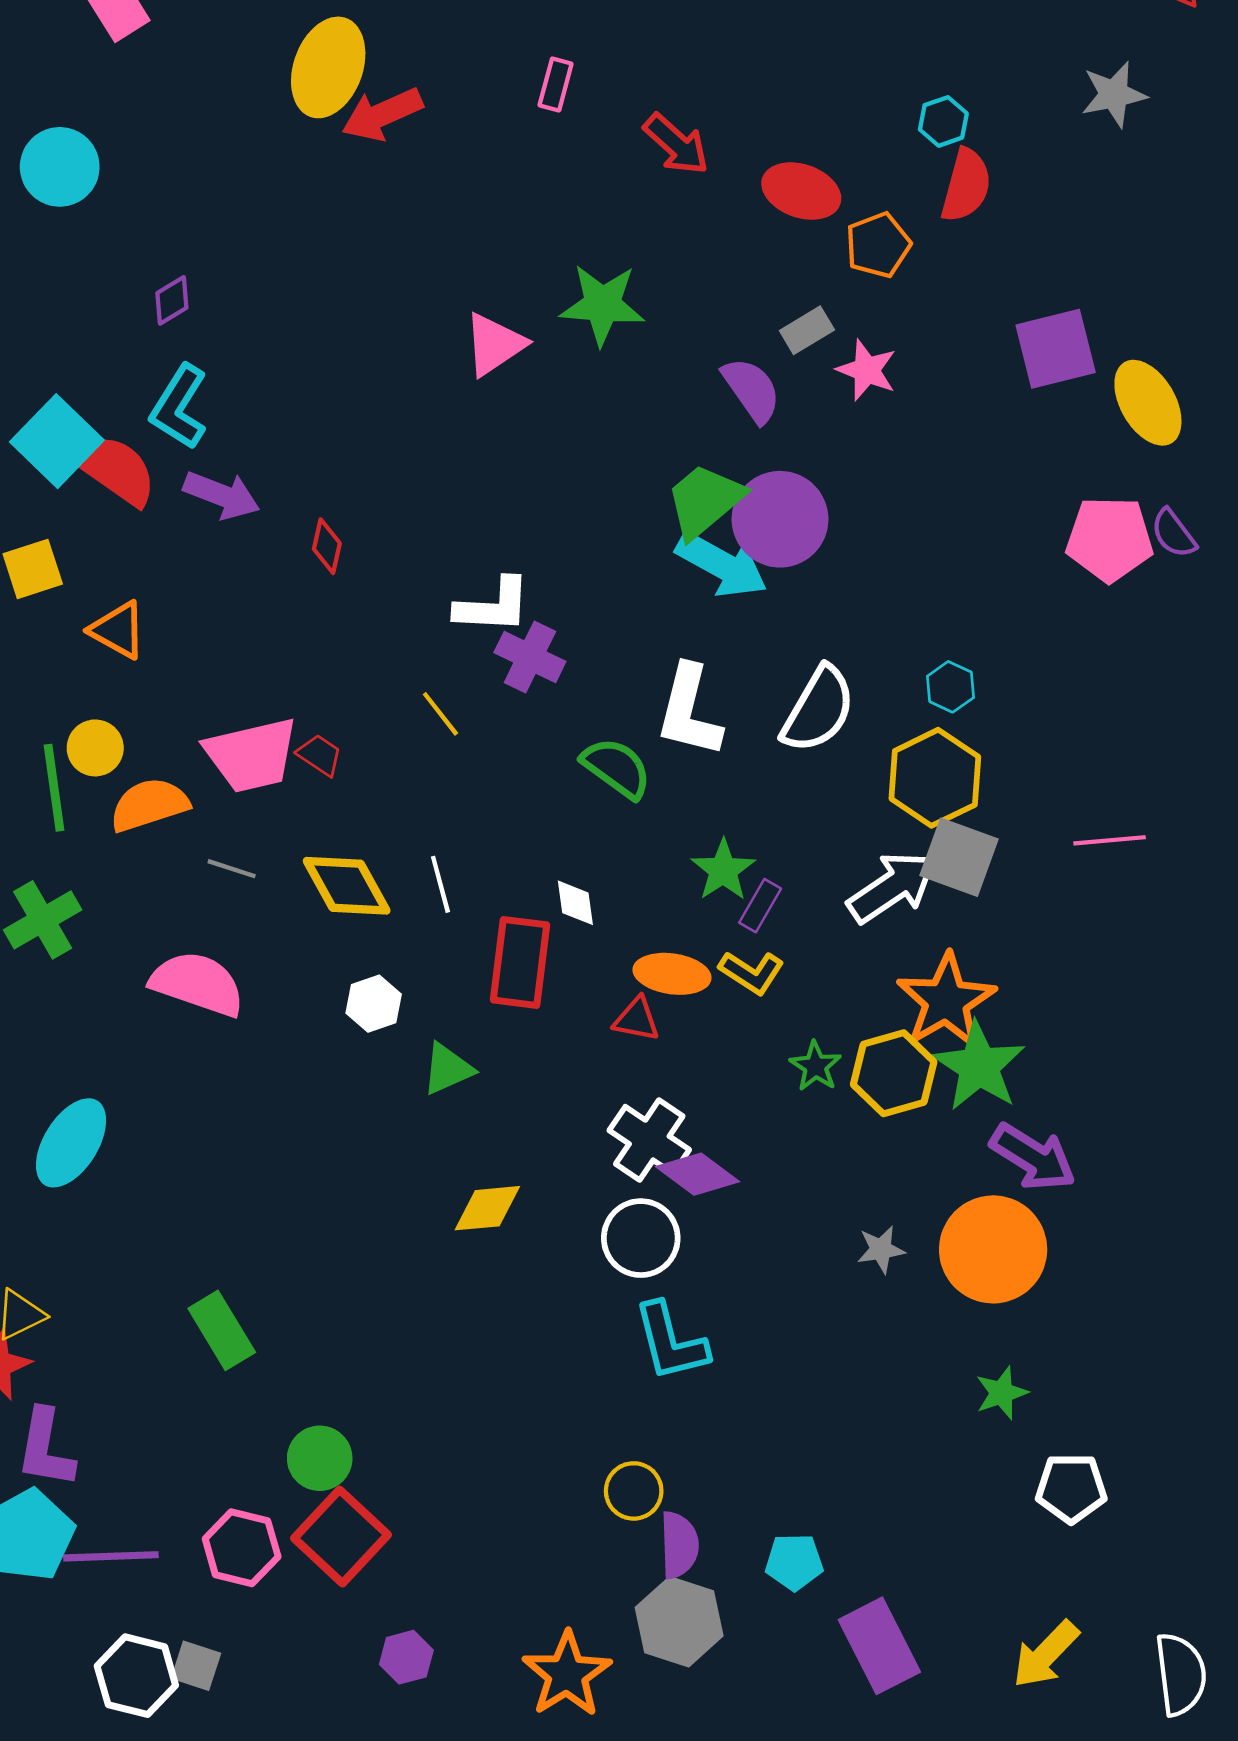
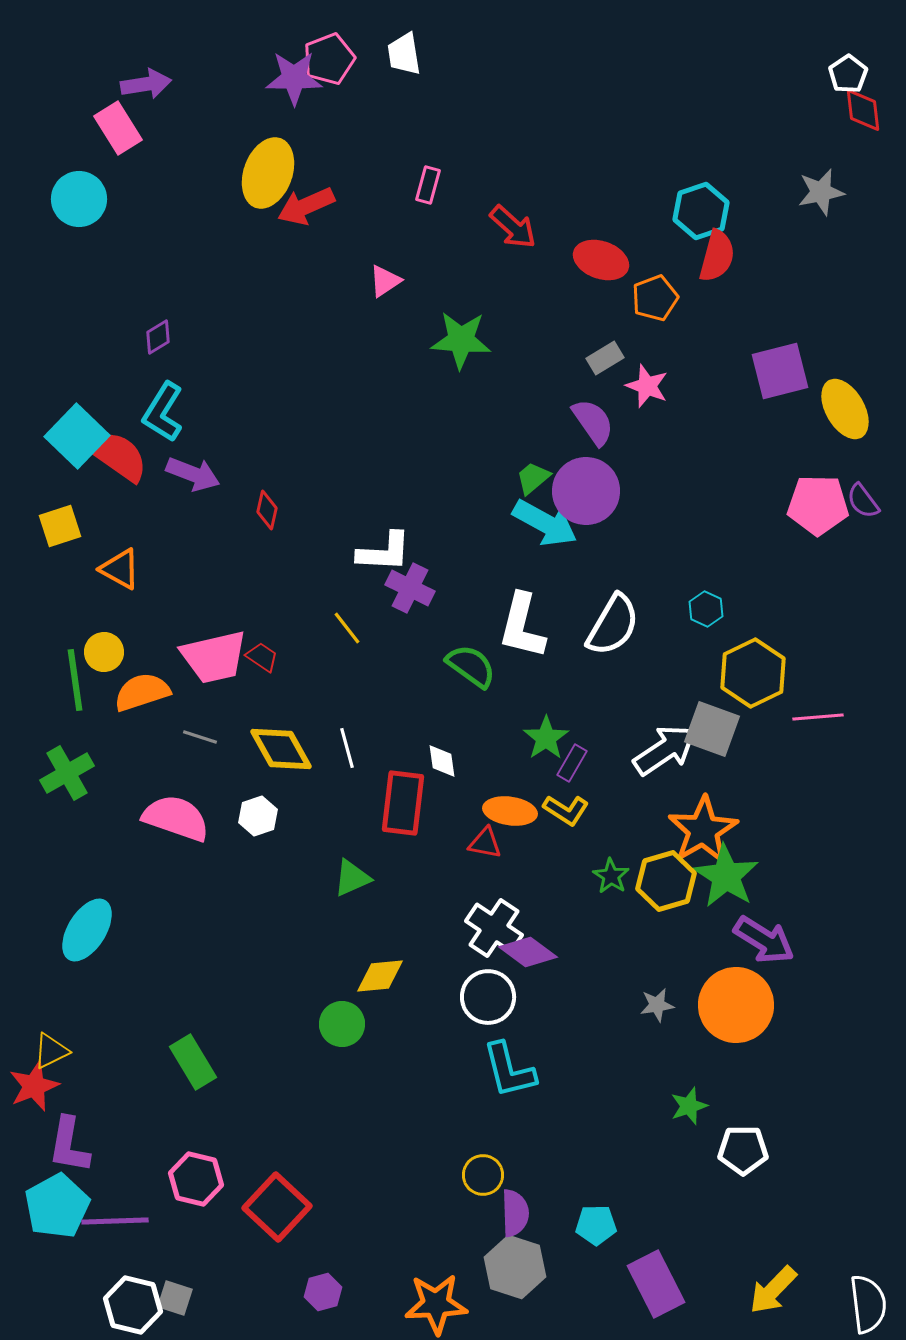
cyan hexagon: (943, 121) -> (701, 211), size x1.6
cyan circle: (60, 167) -> (79, 199), moved
pink triangle: (494, 344) -> (385, 281), moved, size x0.7
purple semicircle: (752, 390) -> (593, 422), moved
green trapezoid: (705, 501) -> (533, 478), size x0.6
yellow hexagon: (935, 778) -> (753, 673), moved
white hexagon: (374, 1004) -> (258, 816), moved
green star: (1002, 1393) -> (689, 1106), moved
green circle: (320, 1458) -> (342, 1024), moved
white pentagon: (1071, 1488) -> (743, 1150), moved
pink hexagon: (242, 1548) -> (196, 1179), moved
orange star: (567, 1674) -> (436, 1304), turned 30

